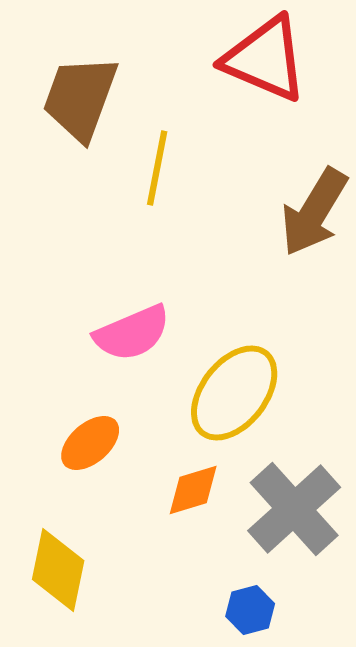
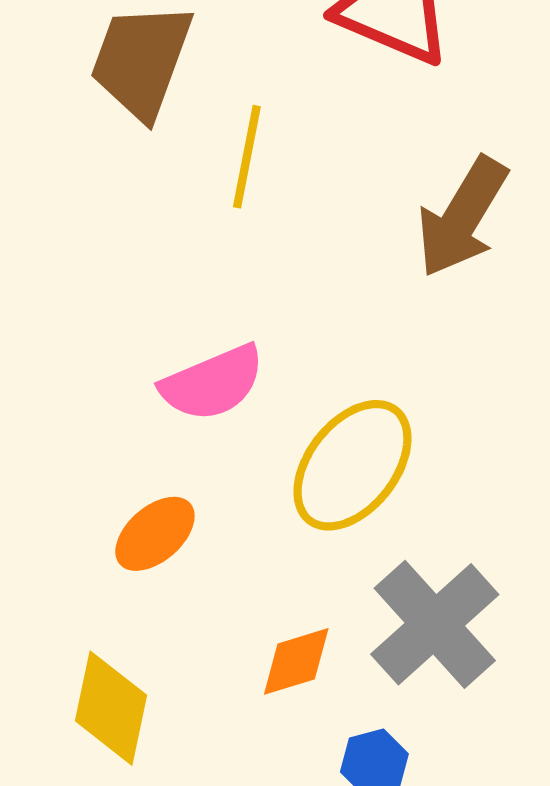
orange diamond: (193, 490) -> (296, 661), moved

